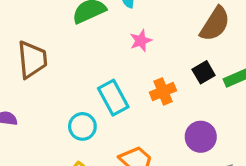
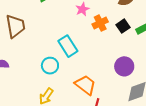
orange cross: (163, 91) -> (100, 23), moved

